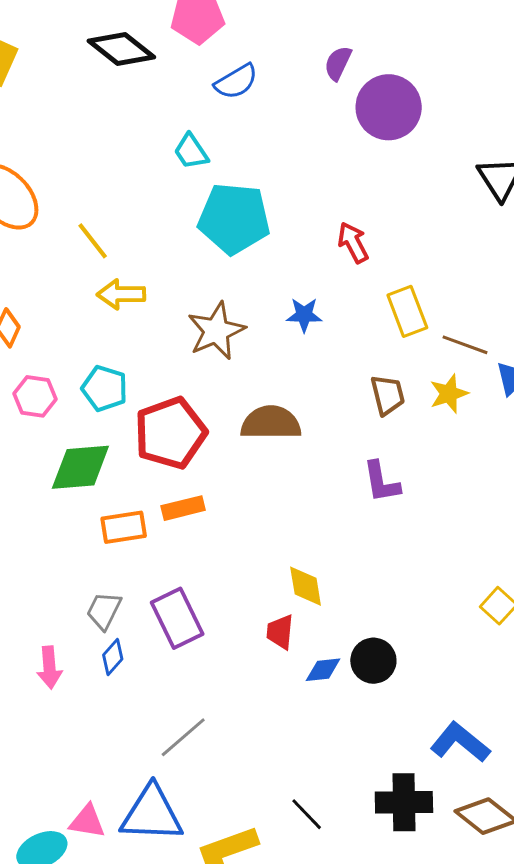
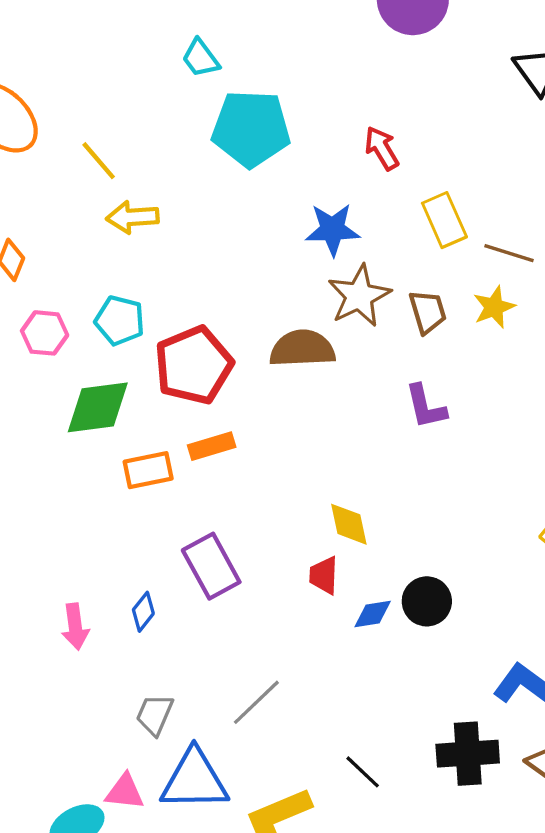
blue star: (304, 315) -> (333, 229), size x1.4
brown star: (216, 331) -> (359, 296), moved
gray trapezoid: (104, 611) -> (155, 715), moved
gray line: (183, 737) -> (256, 702), moved

